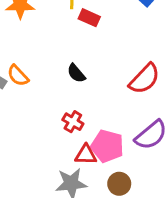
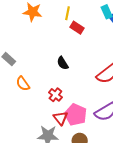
orange semicircle: (18, 76) -> (23, 84), moved
red triangle: (86, 155) -> (61, 118), turned 42

